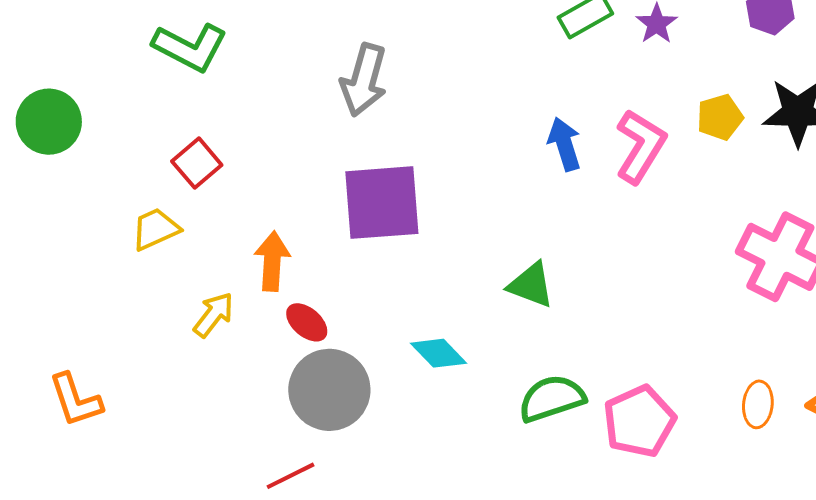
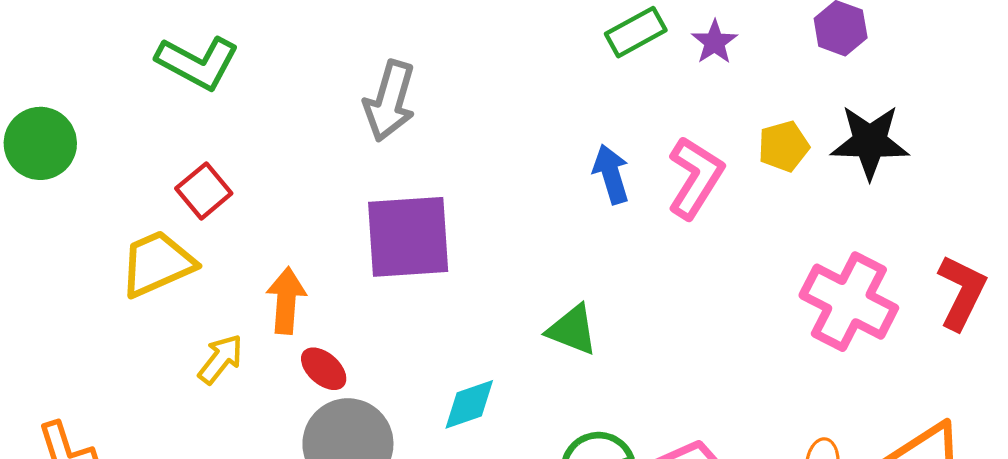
yellow trapezoid: (155, 229) -> (157, 264), size x1.4
cyan diamond: (439, 353) -> (469, 404), turned -66

